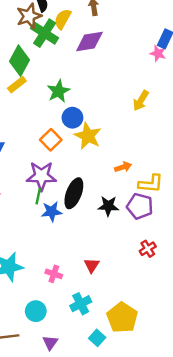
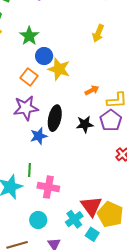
green line: (38, 196) -> (29, 170), moved
purple pentagon: (140, 206) -> (111, 120), turned 30
red triangle: (92, 265) -> (91, 206), moved, size x1.6
pink cross: (54, 274) -> (48, 187), size x1.5
cyan cross: (81, 304) -> (74, 219), moved

